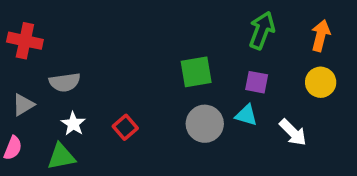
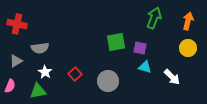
purple square: (257, 82) -> (140, 48), moved
gray circle: (205, 124) -> (108, 81), moved

